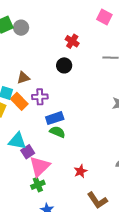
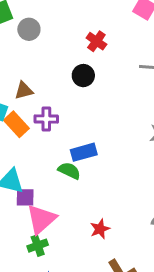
gray circle: (21, 28) -> (29, 29), moved
blue rectangle: (55, 118) -> (84, 152), moved
purple square: (28, 152) -> (25, 197), turned 32

